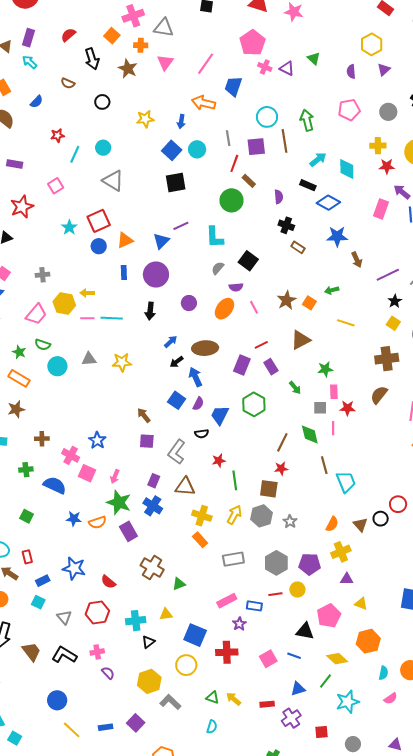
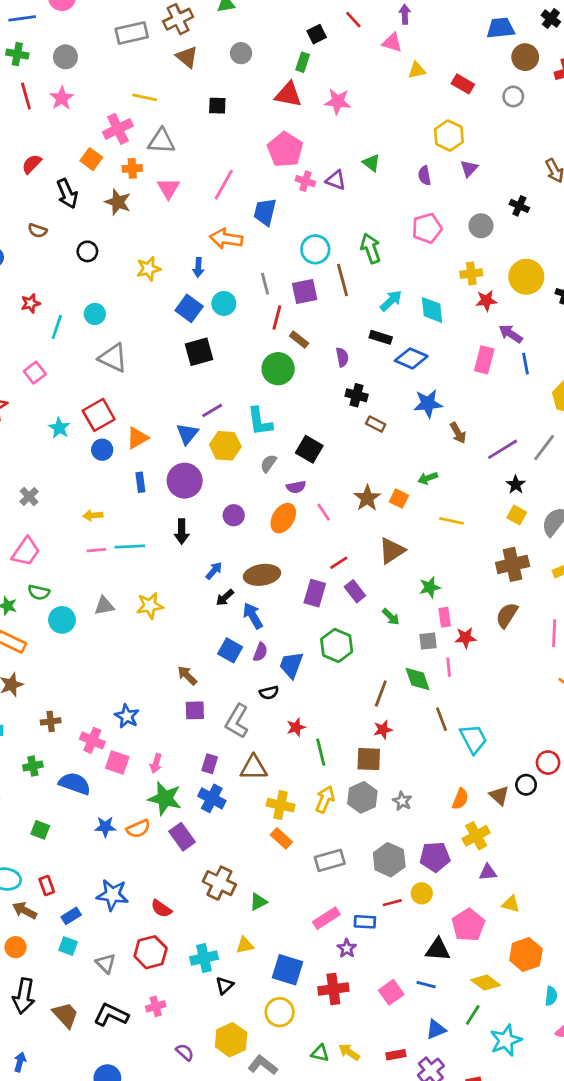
gray cross: (43, 275) -> (29, 497), turned -32
yellow hexagon: (64, 304) -> (225, 446), moved
purple semicircle: (108, 673) -> (185, 1052), moved

